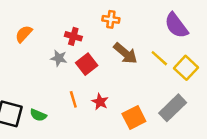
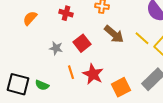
red cross: (73, 36) -> (66, 13), moved
gray star: (59, 58) -> (56, 48), moved
red star: (100, 102) -> (93, 74), size x1.5

